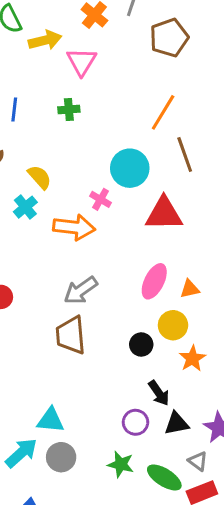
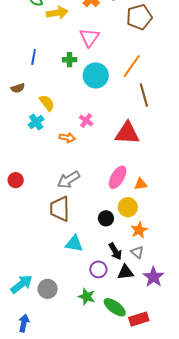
pink triangle: (82, 61) -> (89, 37), moved
cyan circle: (130, 168) -> (96, 75), moved
orange arrow: (74, 227) -> (67, 138), size x0.6
cyan triangle: (50, 420) -> (74, 244), moved
gray triangle: (198, 461) -> (137, 252), moved

